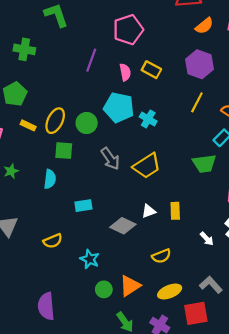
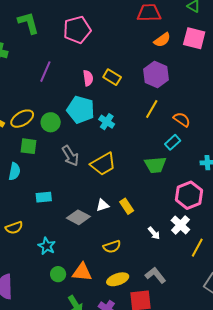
pink pentagon: (128, 30) -> (77, 30), moved
purple line: (91, 60) -> (45, 72), moved
yellow ellipse: (55, 121) -> (22, 119), turned 30
yellow rectangle: (175, 211) -> (127, 206), turned -35
orange triangle: (130, 286) -> (82, 272), turned 35

